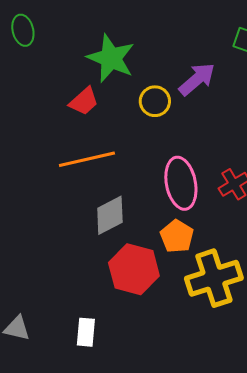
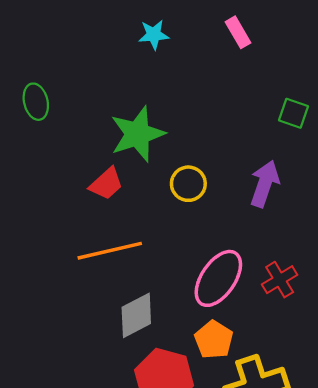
green star: (111, 58) -> (137, 134), turned 30
purple arrow: (197, 79) -> (265, 184), moved, turned -30
pink ellipse: (181, 183) -> (218, 278), turned 45

